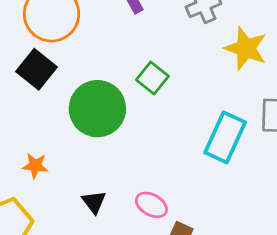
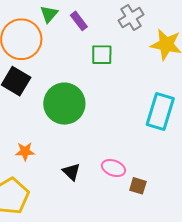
green square: (152, 78) -> (102, 55), moved, turned -30

